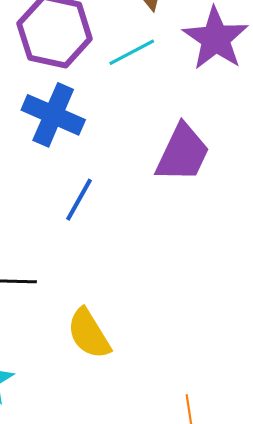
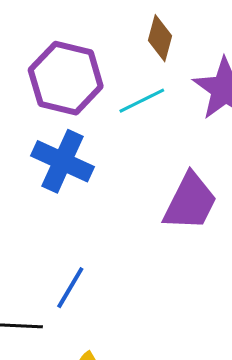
blue line: (79, 200) -> (70, 288), moved

